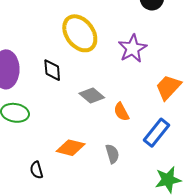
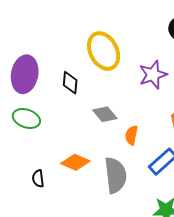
orange semicircle: (121, 112) -> (131, 135), turned 30
gray semicircle: (112, 154) -> (115, 175), size x1.8

